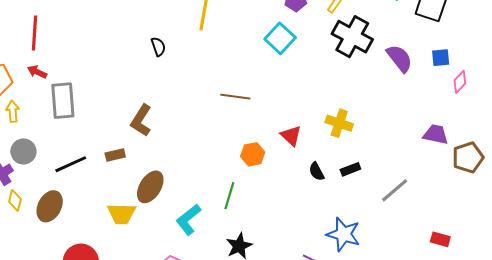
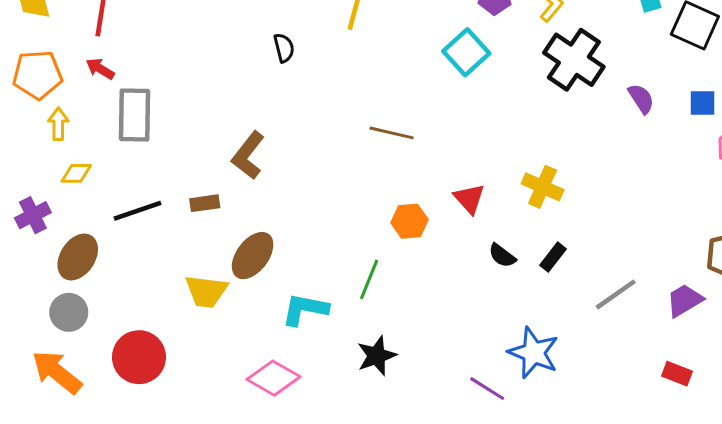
purple semicircle: (399, 58) -> (641, 99), size x0.7
purple trapezoid: (436, 134) -> (684, 300), moved, turned -48
gray circle: (23, 151) -> (69, 312), moved
black rectangle: (350, 169) -> (553, 257), turned -36
black semicircle: (317, 171) -> (502, 256), turned -30
yellow diamond: (15, 200) -> (76, 173), moved, turned 70
brown ellipse: (50, 206) -> (78, 257), moved
cyan L-shape: (188, 220) -> (305, 309), turned 44

